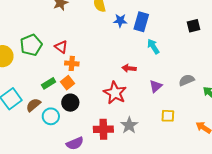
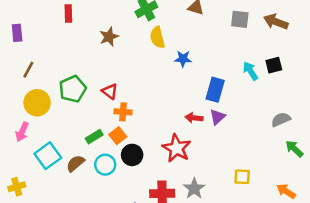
blue rectangle: (141, 22) -> (215, 90), moved
cyan arrow: (153, 46) -> (250, 71), moved
gray semicircle: (187, 80) -> (281, 119), moved
purple triangle: (156, 86) -> (217, 117), moved
black circle: (70, 103) -> (132, 155), moved
cyan circle: (51, 116) -> (105, 165), moved

